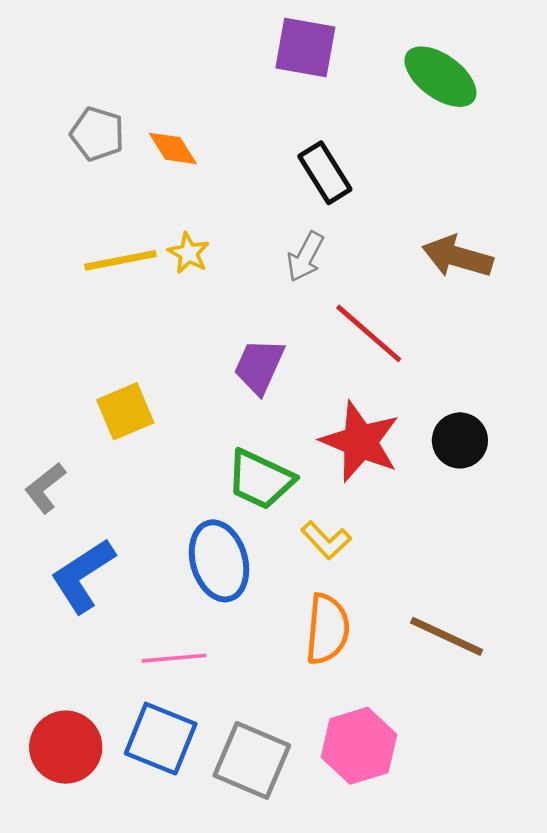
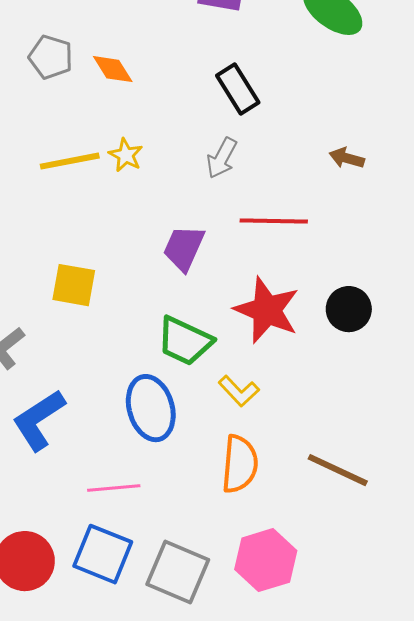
brown arrow: (457, 257) -> (347, 158), size x0.6
red line: (369, 333) -> (274, 221), turned -40
yellow square: (125, 411) -> (74, 285), turned 33

